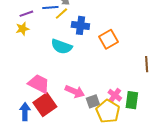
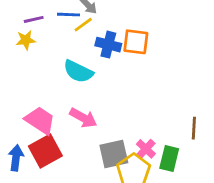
orange square: (109, 39) -> (136, 42), moved, turned 30
brown line: (147, 64) -> (194, 128), moved
pink arrow: (75, 91) -> (83, 118), moved
gray square: (93, 101) -> (114, 154), size x1.5

